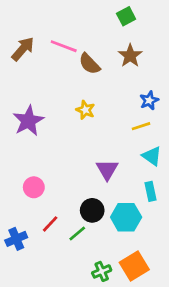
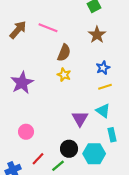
brown semicircle: (89, 64) -> (64, 53), moved, turned -114
blue star: (149, 100) -> (103, 68), moved
cyan triangle: (152, 156) -> (103, 111), moved

